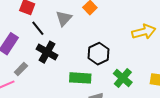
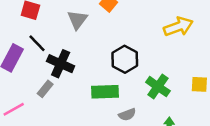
black line: (38, 28) -> (37, 43), moved
gray rectangle: (21, 69) -> (45, 89), moved

